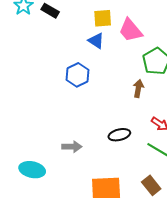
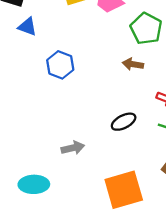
blue triangle: (96, 41) -> (27, 27), moved
brown arrow: (138, 88) -> (133, 64), turned -78

